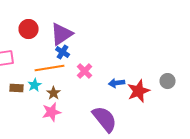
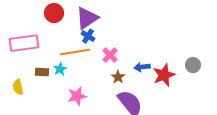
brown star: (54, 93) -> (118, 77), moved

